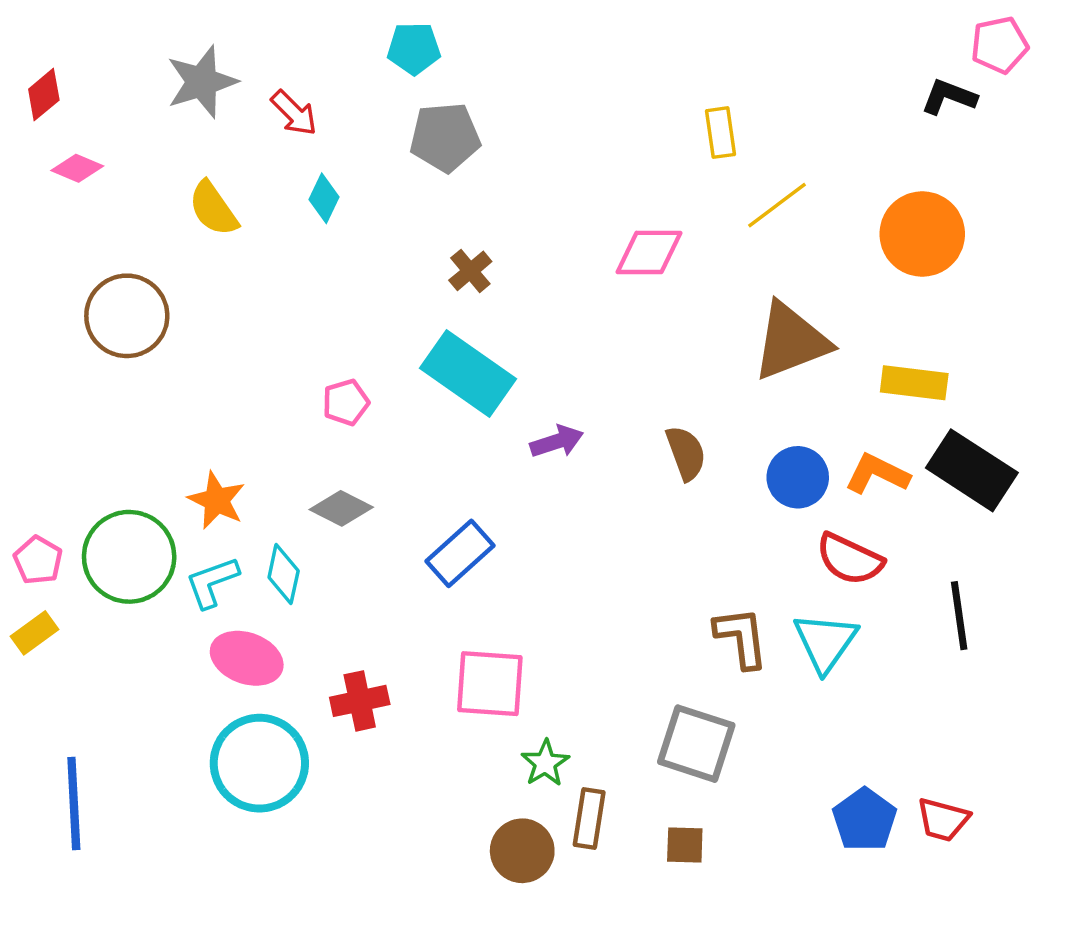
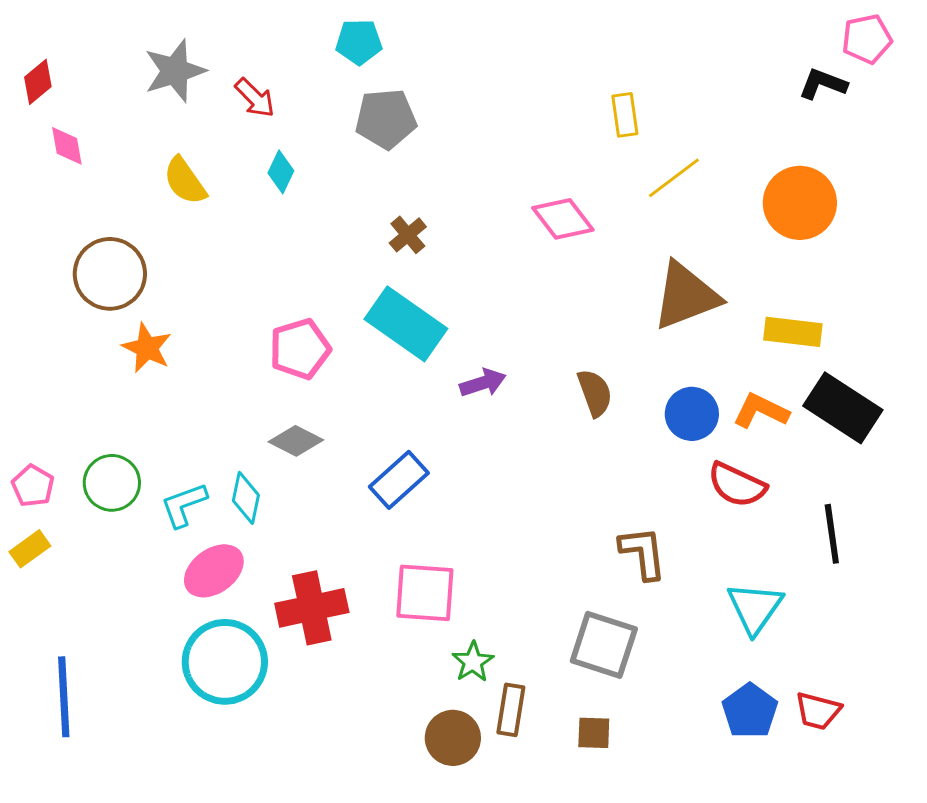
pink diamond: (77, 168) -> (67, 146), turned 57
pink diamond: (649, 252) -> (563, 219), turned 52
pink pentagon: (346, 402) -> (300, 349), size x1.5
orange star: (217, 500) -> (147, 348), moved
green circle: (129, 557) -> (112, 483), size x0.7
cyan triangle: (825, 642) -> (755, 608), moved
pink ellipse: (247, 658) -> (214, 571), turned -56
red cross: (360, 701) -> (312, 608), size x1.4

